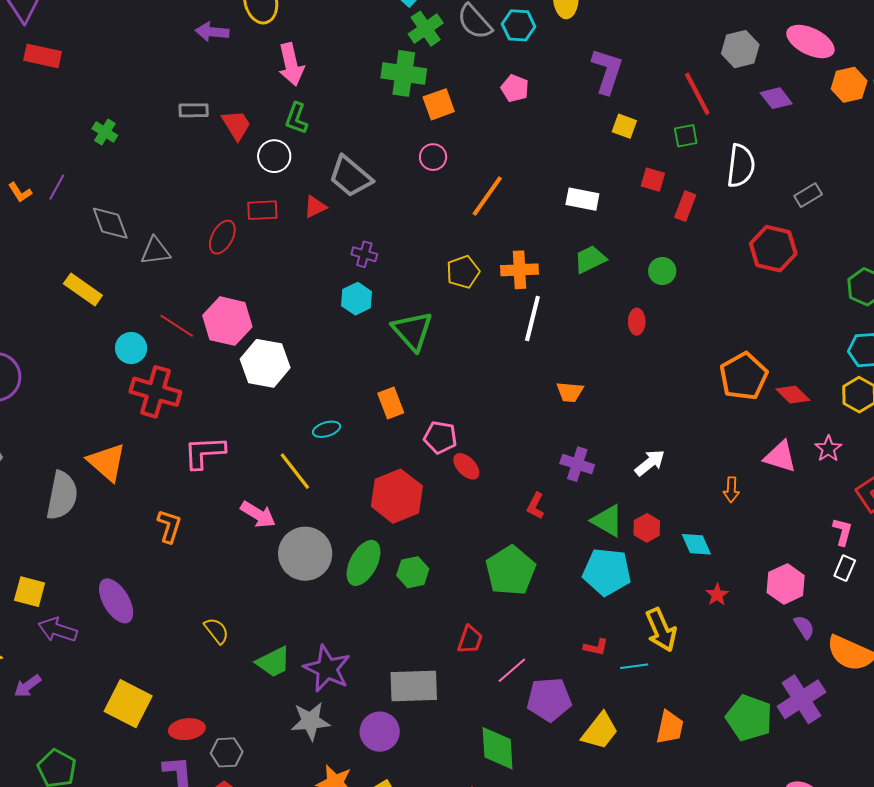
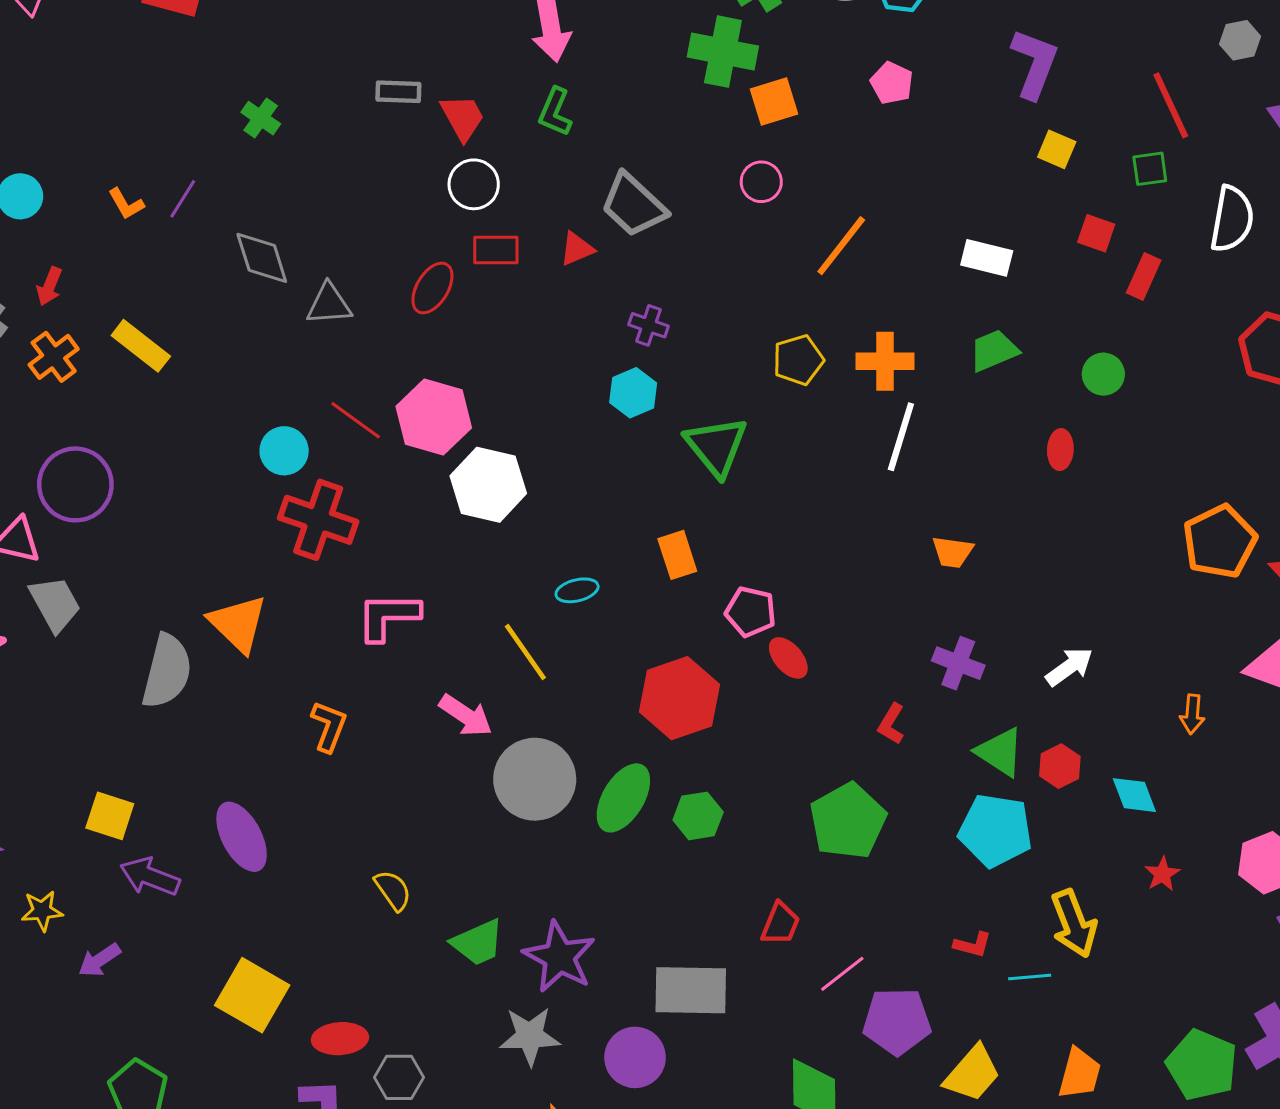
gray hexagon: (740, 49) -> (1240, 40), size x0.7
white circle: (274, 156) -> (474, 184), moved
yellow rectangle: (83, 290) -> (141, 346), moved

